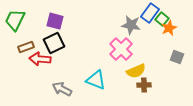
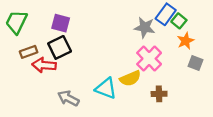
orange star: (169, 28) -> (186, 41), moved
pink cross: (121, 49) -> (149, 58), moved
yellow semicircle: (136, 71) -> (130, 78), moved

